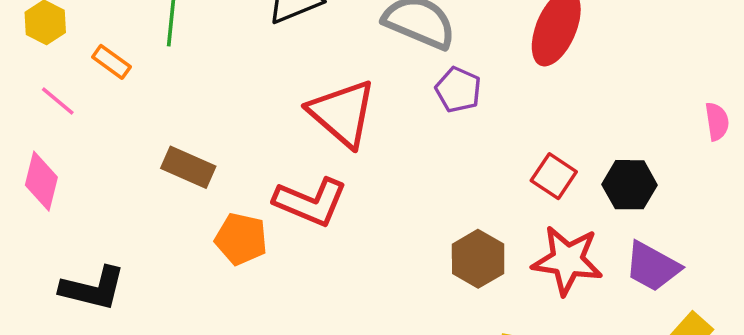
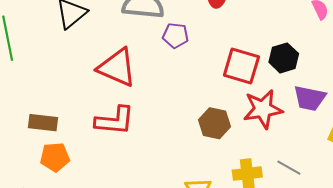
red square: (554, 176) -> (241, 66), size x1.5
orange pentagon: (241, 239) -> (55, 157), moved

